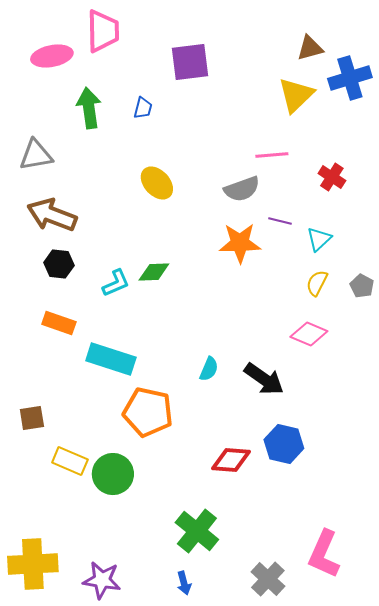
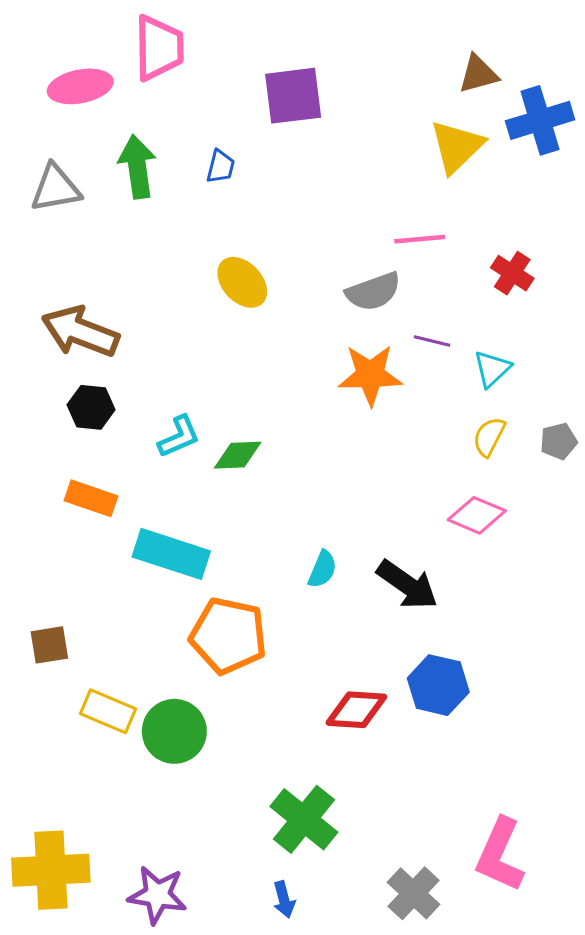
gray triangle: (36, 155) -> (56, 188), moved
green diamond: (154, 272) -> (238, 455), moved
gray pentagon: (362, 286) -> (559, 441), turned 30

